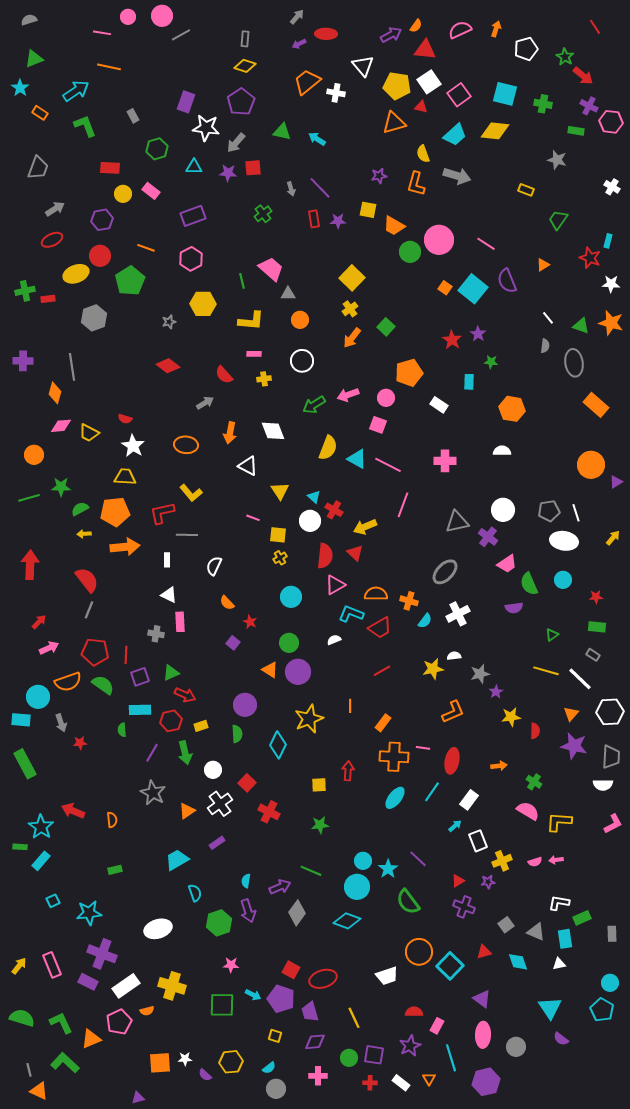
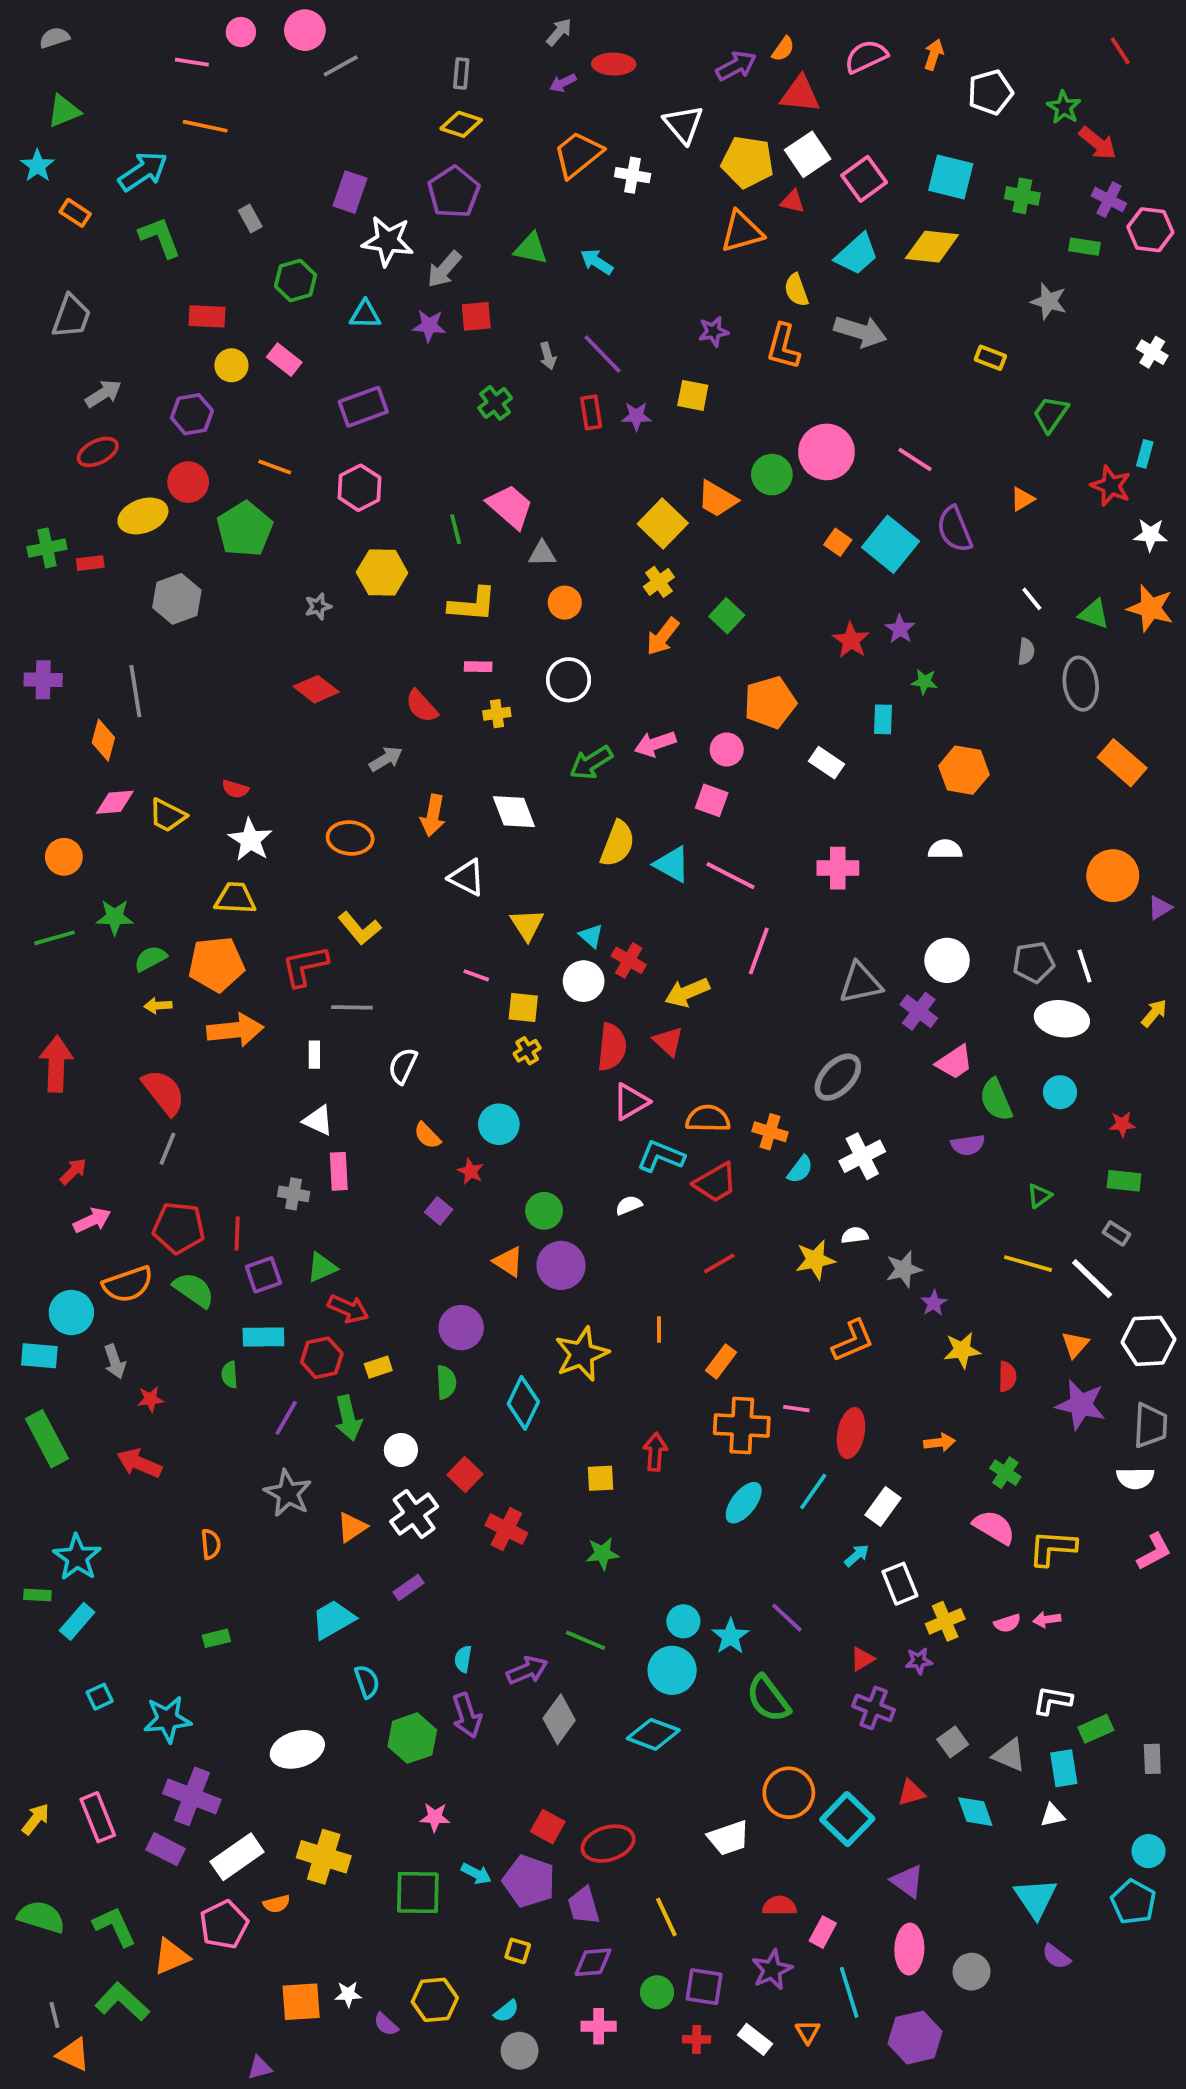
orange trapezoid: (394, 226) -> (717, 499), moved
cyan circle: (291, 597) -> (499, 1124), moved
red arrow: (73, 811) -> (139, 1463), moved

